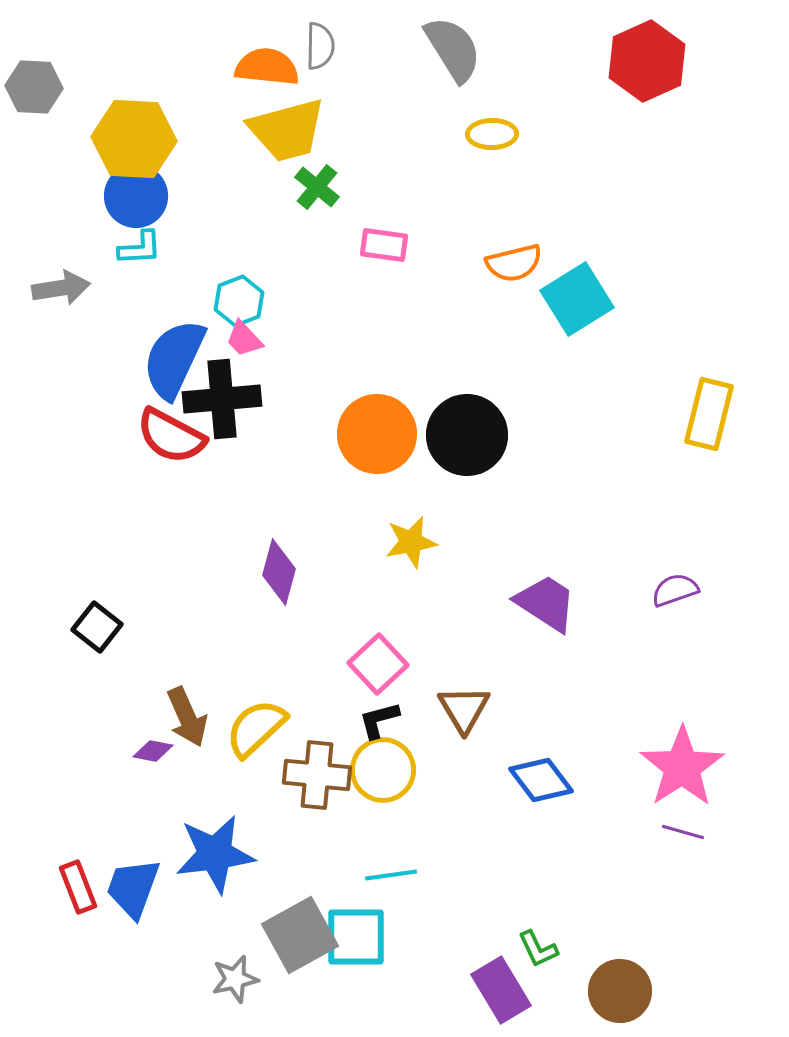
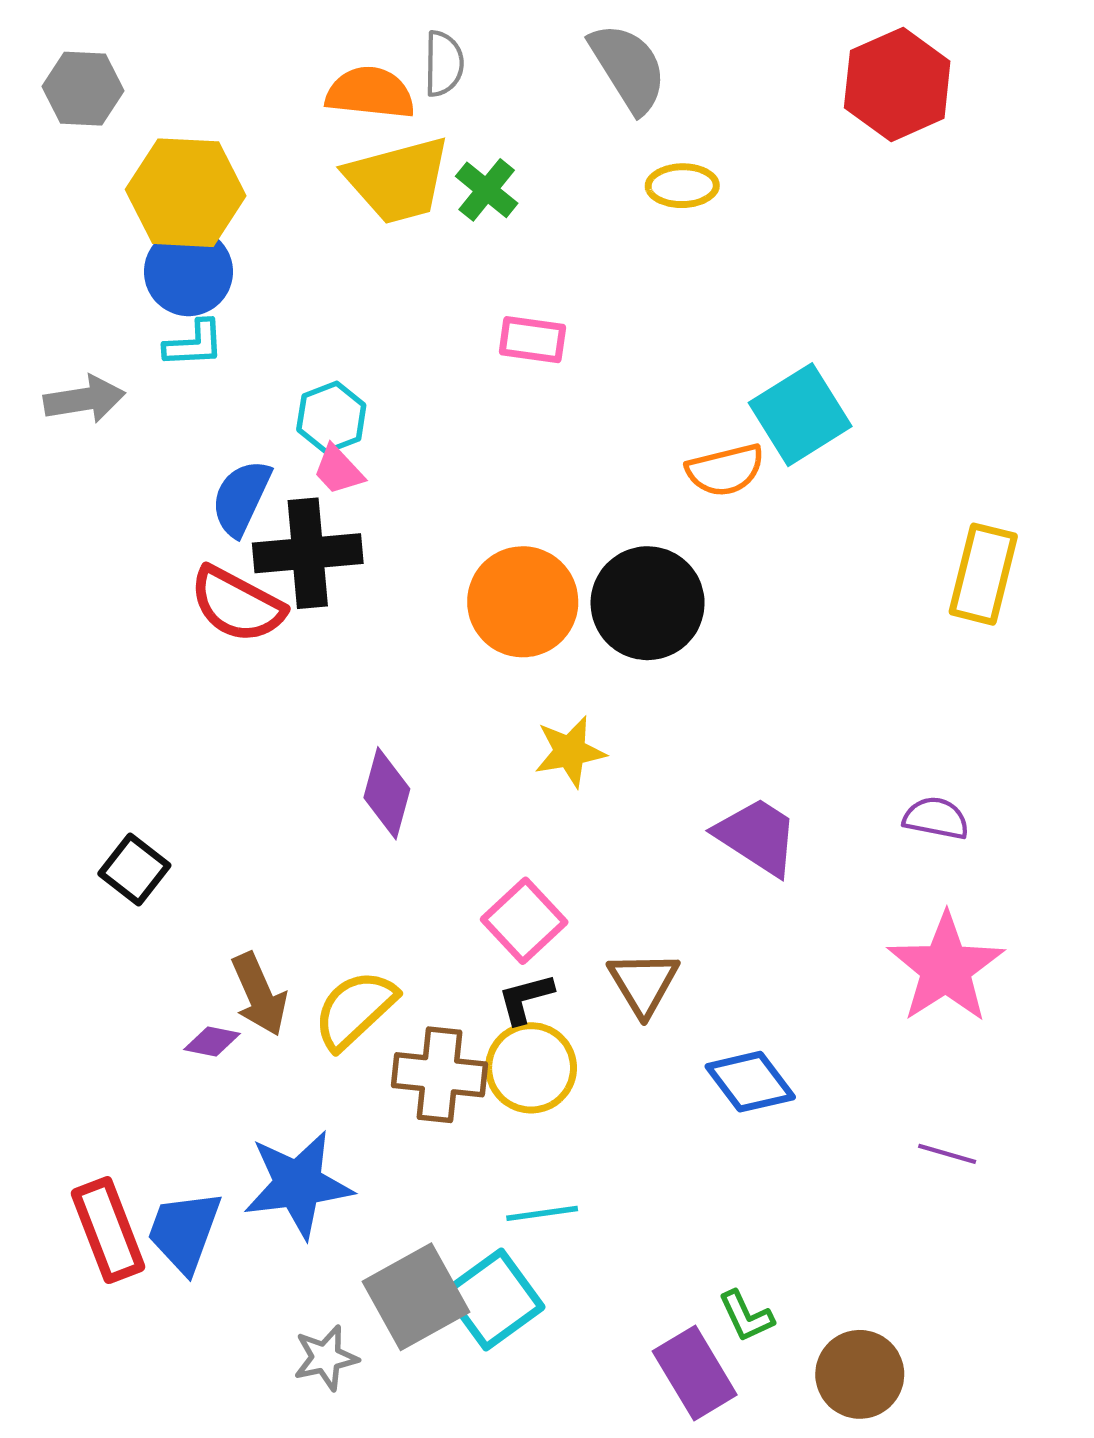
gray hexagon: (34, 87) -> (83, 89), moved
green cross: (317, 187) -> (487, 190), moved
orange semicircle: (514, 263) -> (725, 470), moved
blue semicircle: (174, 359) -> (241, 498), size x0.7
purple semicircle: (675, 590) -> (936, 818), turned 30
pink star: (682, 767) -> (946, 968), moved
red rectangle: (78, 887) -> (108, 1230), size x1.4
cyan square: (356, 937) -> (494, 1299), turned -36

